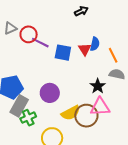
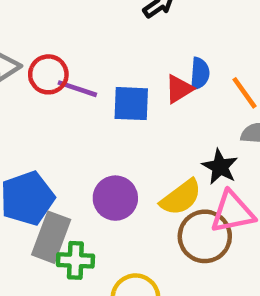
red triangle: (85, 49) -> (179, 89), turned 40
yellow semicircle: (71, 113) -> (181, 197), moved
green cross: (28, 118) -> (75, 260), turned 35

